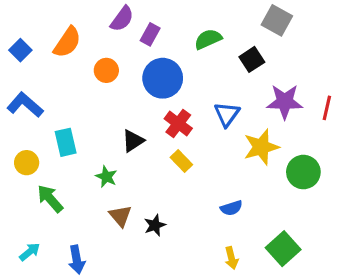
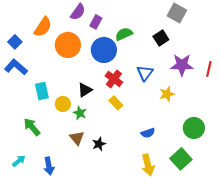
green semicircle: (208, 39) -> (124, 34), moved
blue square: (20, 50) -> (15, 42), moved
orange circle: (106, 70) -> (68, 45), size x1.6
yellow star: (261, 147) -> (167, 94), size x0.7
yellow circle: (27, 163) -> (63, 104), moved
green circle: (303, 172) -> (194, 128), moved
green star: (106, 177) -> (80, 113), moved
yellow arrow: (231, 258) -> (148, 165), size x1.5

